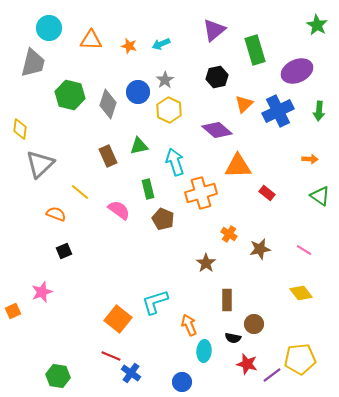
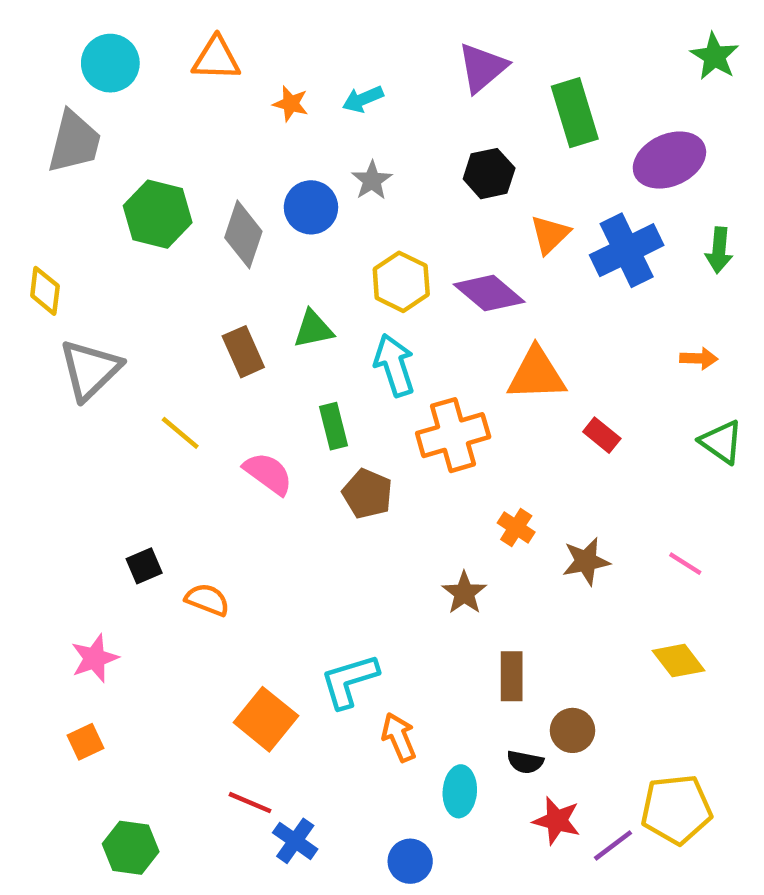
orange triangle: (91, 40) -> (216, 59), moved
yellow hexagon: (169, 110) -> (401, 282), moved
orange semicircle: (56, 214) -> (207, 600), moved
orange square: (13, 311) -> (86, 742), moved
orange arrow: (189, 325) -> (399, 737), moved

